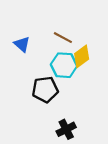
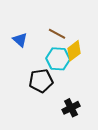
black cross: (66, 129) -> (71, 108), moved

